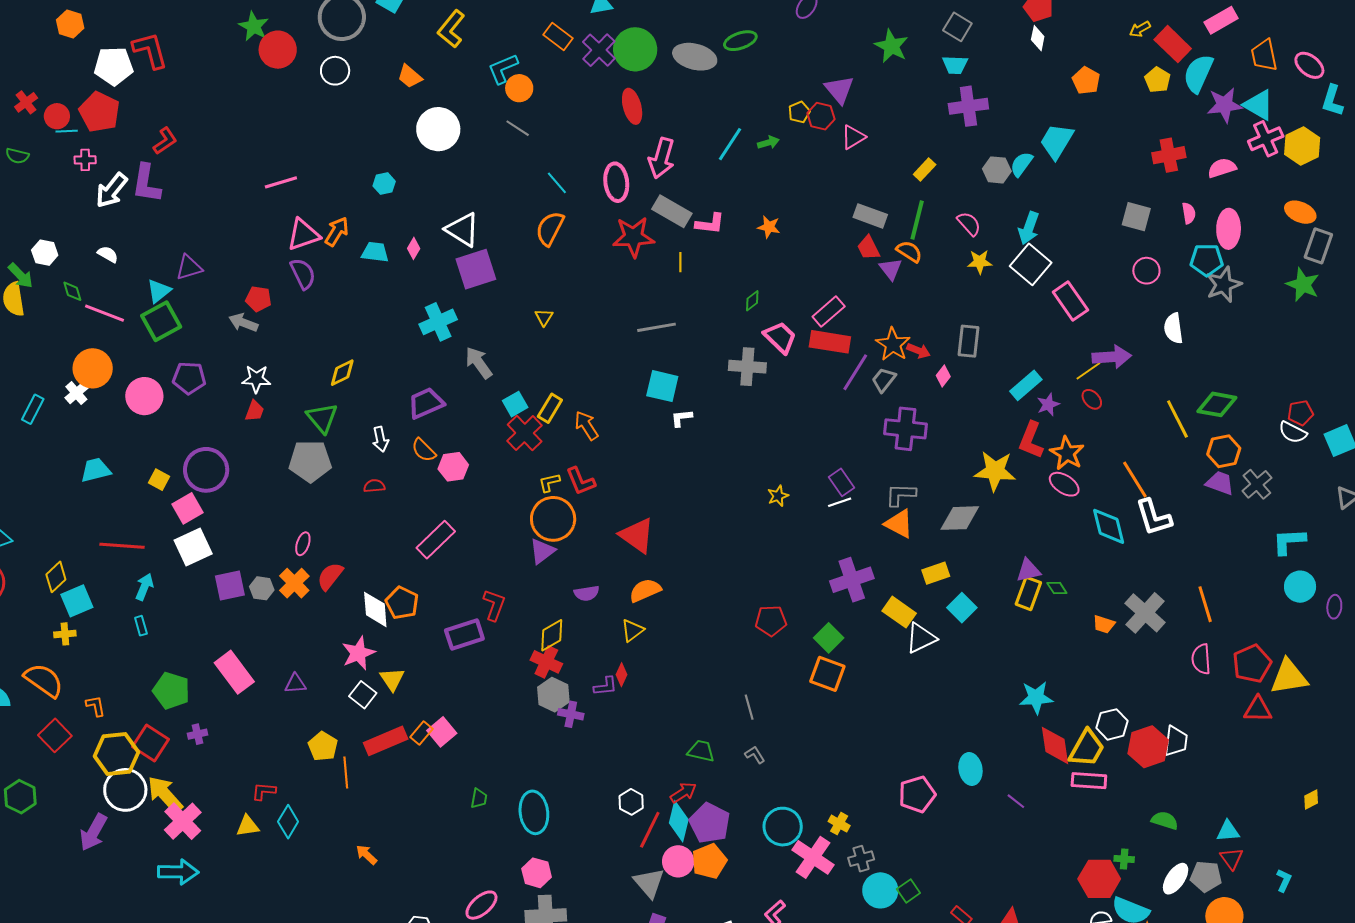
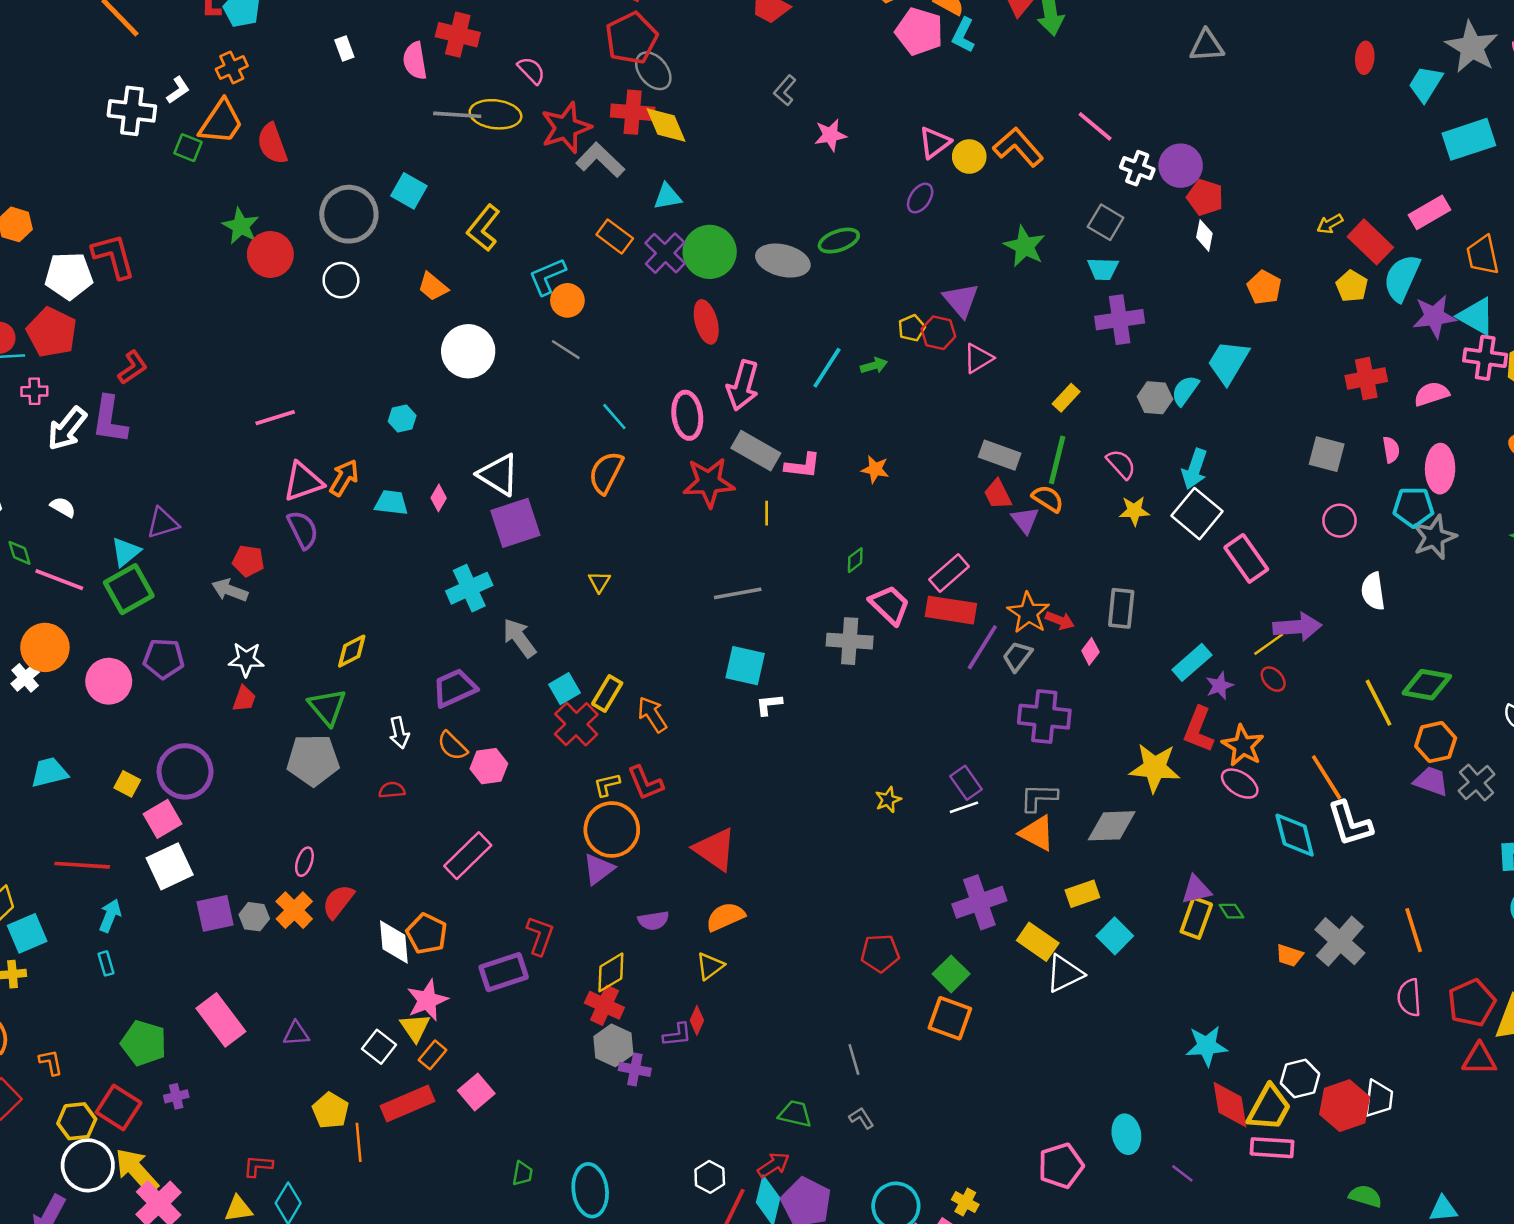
pink cross: (1266, 139) -> (1485, 358), turned 32
pink star: (358, 653) -> (427, 1000), moved
orange rectangle: (422, 733) -> (433, 1055), moved
yellow hexagon: (116, 754) -> (77, 1121), size x0.7

